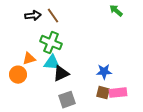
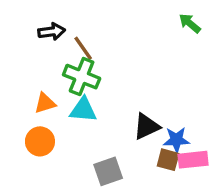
brown line: (53, 16) -> (83, 48), moved
blue star: (104, 72) -> (176, 140), moved
black triangle: (61, 74) -> (146, 126), moved
orange circle: (18, 75) -> (40, 141), moved

